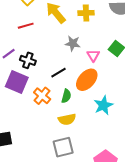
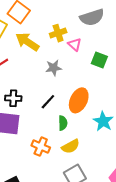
pink triangle: (93, 55) -> (75, 44), moved
orange cross: (42, 96) -> (41, 147), moved

